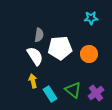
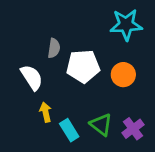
cyan star: (91, 18) -> (126, 25), size x1.6
white semicircle: (35, 56) -> (32, 77), moved

